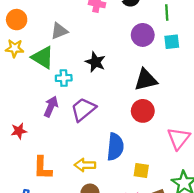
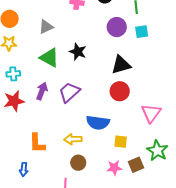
green triangle: (43, 57) -> (49, 58), moved
cyan cross: (64, 78) -> (13, 74), moved
red star: (19, 131) -> (14, 101), moved, size x1.5
blue semicircle: (115, 147) -> (98, 123), turned 95

